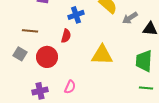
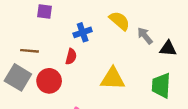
gray arrow: (130, 18) -> (145, 36), turned 84
gray square: (20, 54) -> (18, 77), size x1.6

